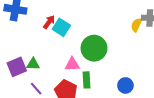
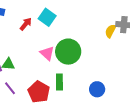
cyan square: (61, 27) -> (47, 17), moved
pink triangle: (72, 64) -> (47, 53), moved, turned 42

